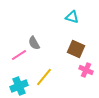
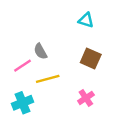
pink cross: (86, 70) -> (86, 98), moved, turned 32
yellow line: (44, 77) -> (48, 79), moved, turned 36

